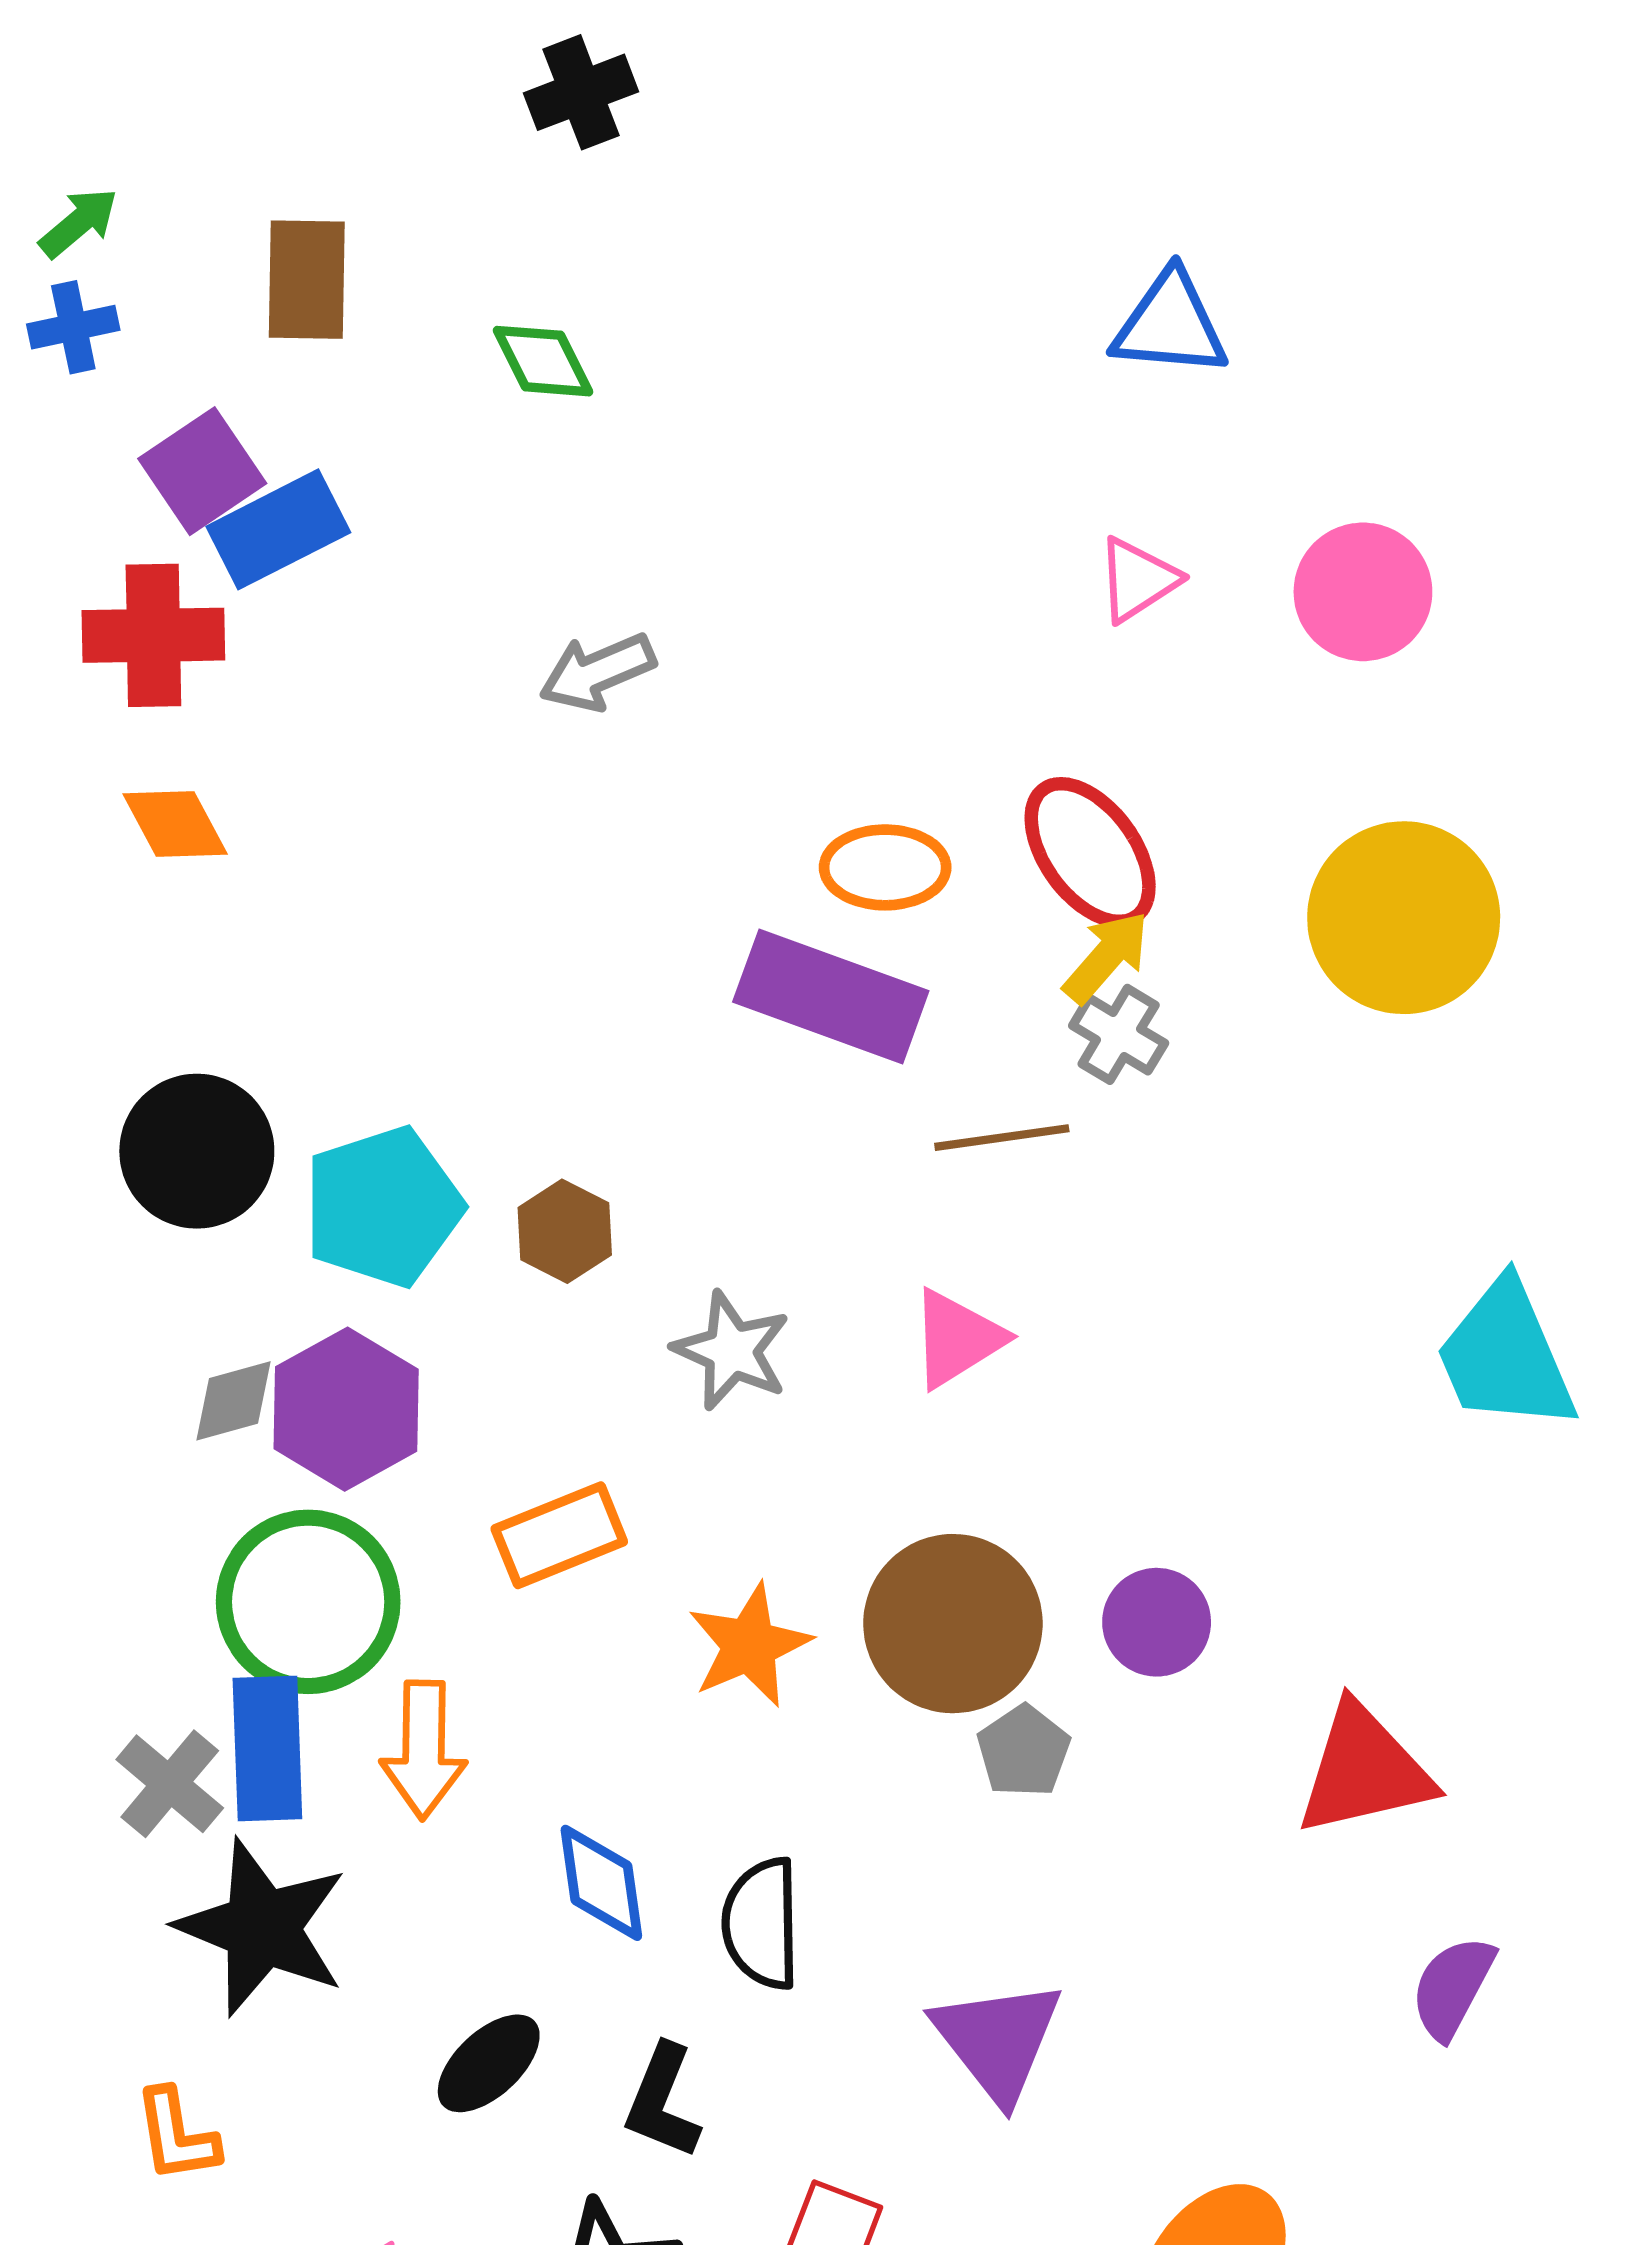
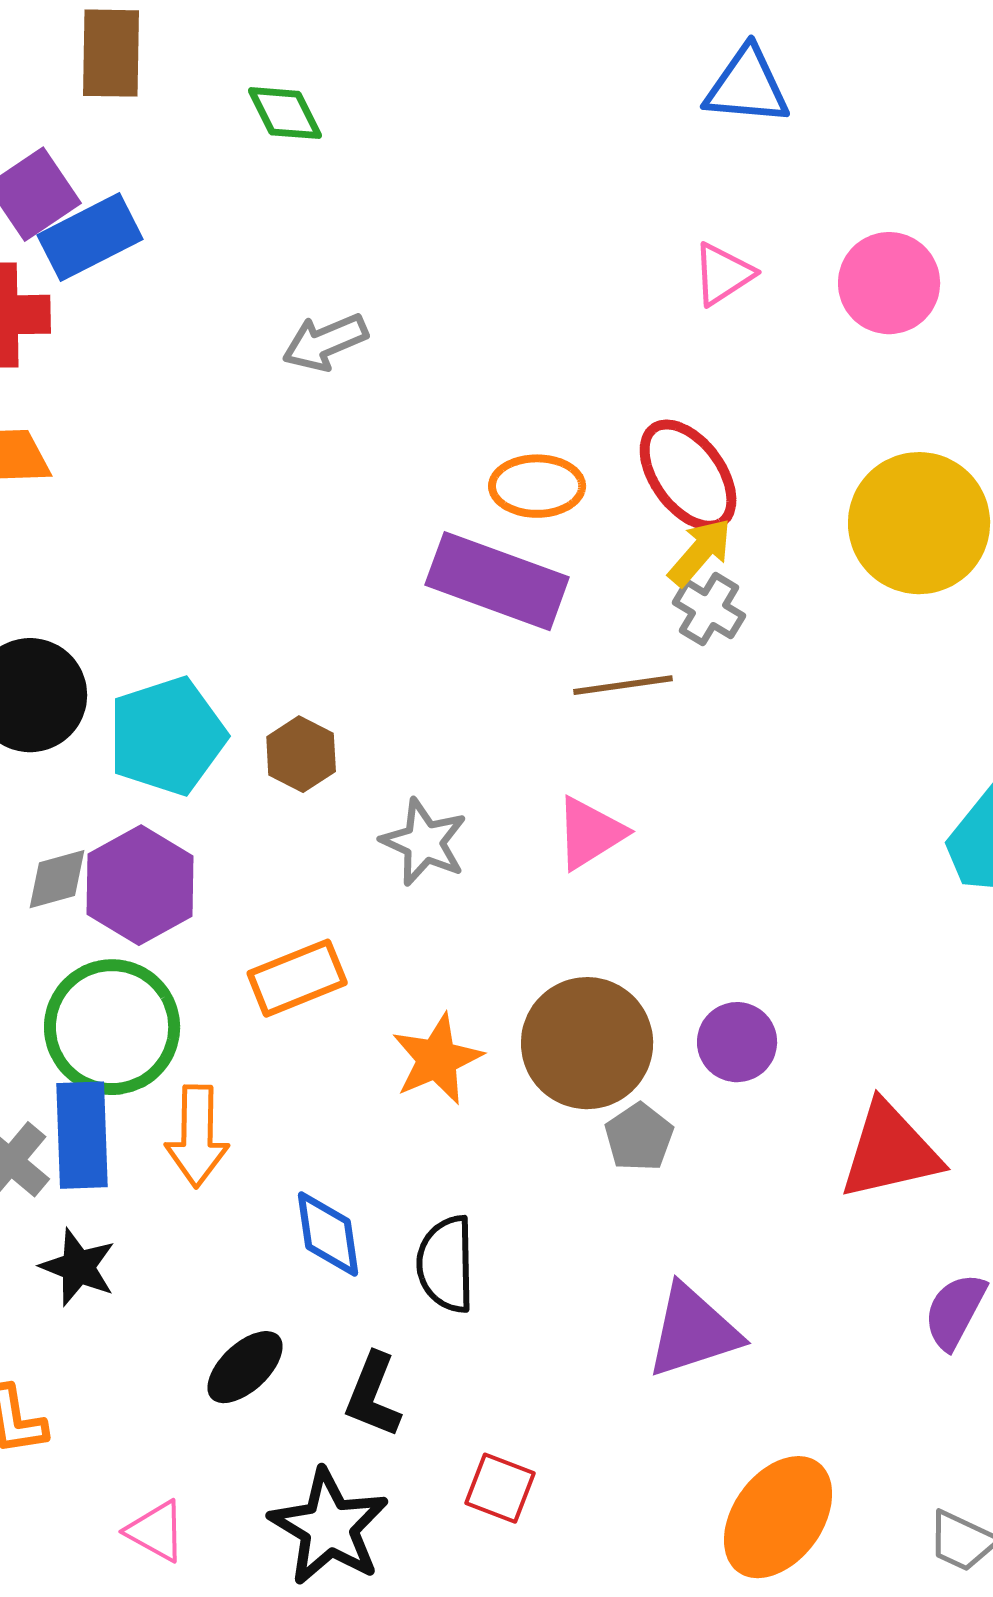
black star: (262, 1928) -> (78, 1267), size x0.6
purple triangle: (998, 2040) -> (693, 1331), moved, turned 50

